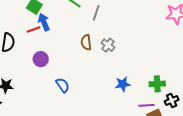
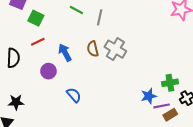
blue arrow: (44, 22) -> (65, 52), moved
gray cross: (108, 45) -> (115, 49), size x1.5
blue star: (123, 84) -> (149, 96), moved

